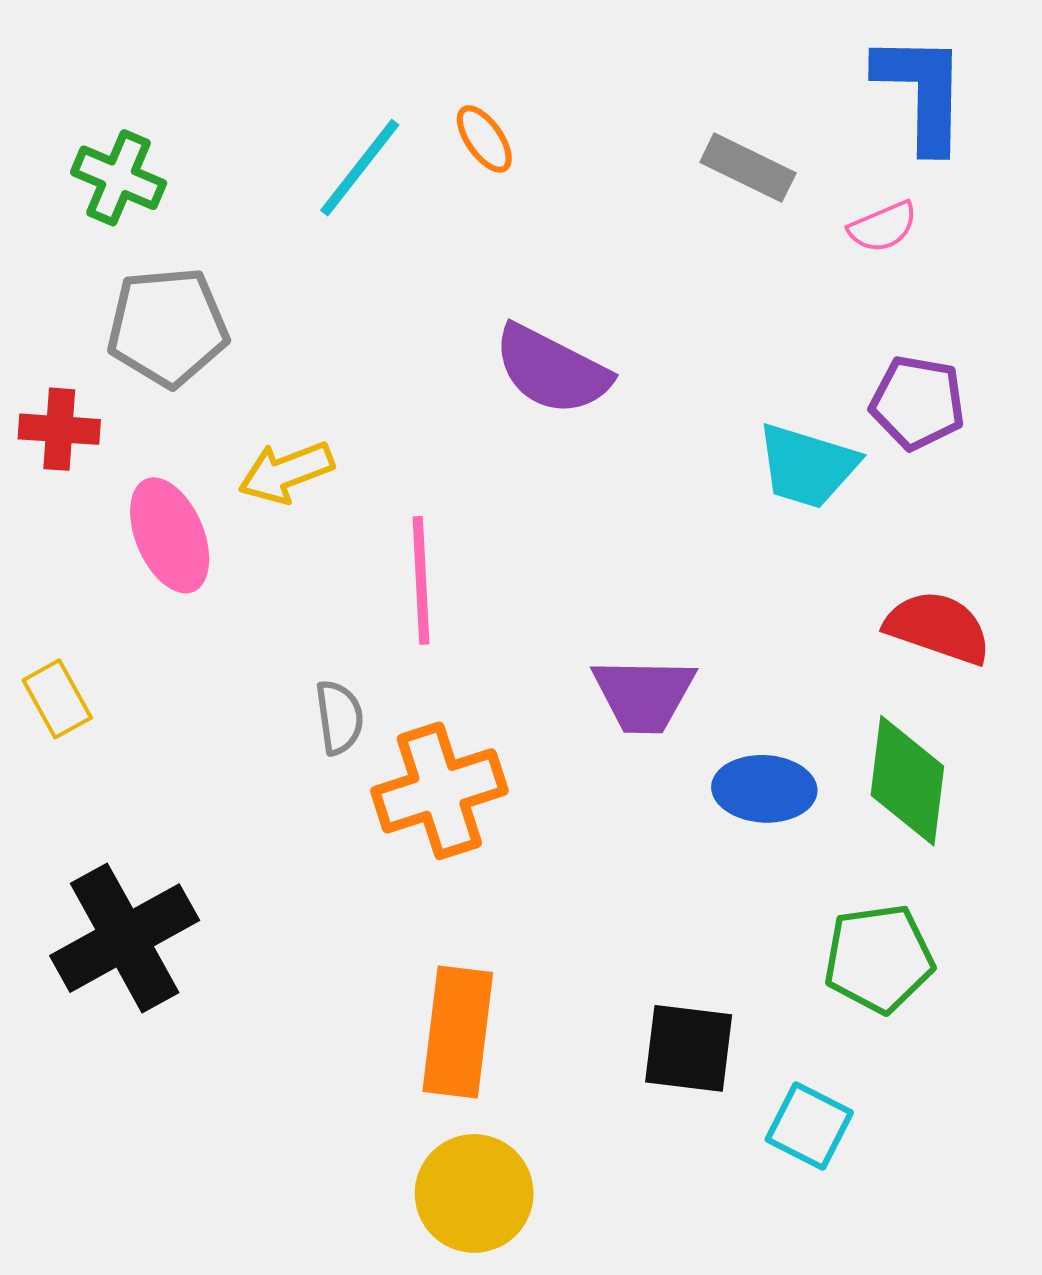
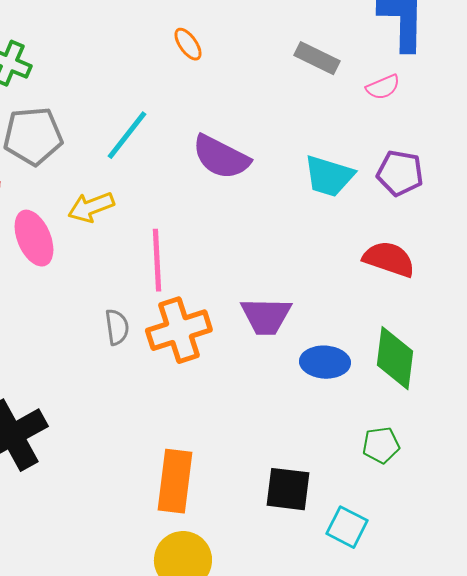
cyan line: (360, 168) -> (127, 135), moved
cyan trapezoid: (807, 466) -> (329, 176), moved
red semicircle: (938, 627) -> (389, 259), moved
orange cross: (439, 791) -> (179, 330), moved
green pentagon: (879, 958) -> (381, 445), size x0.7

